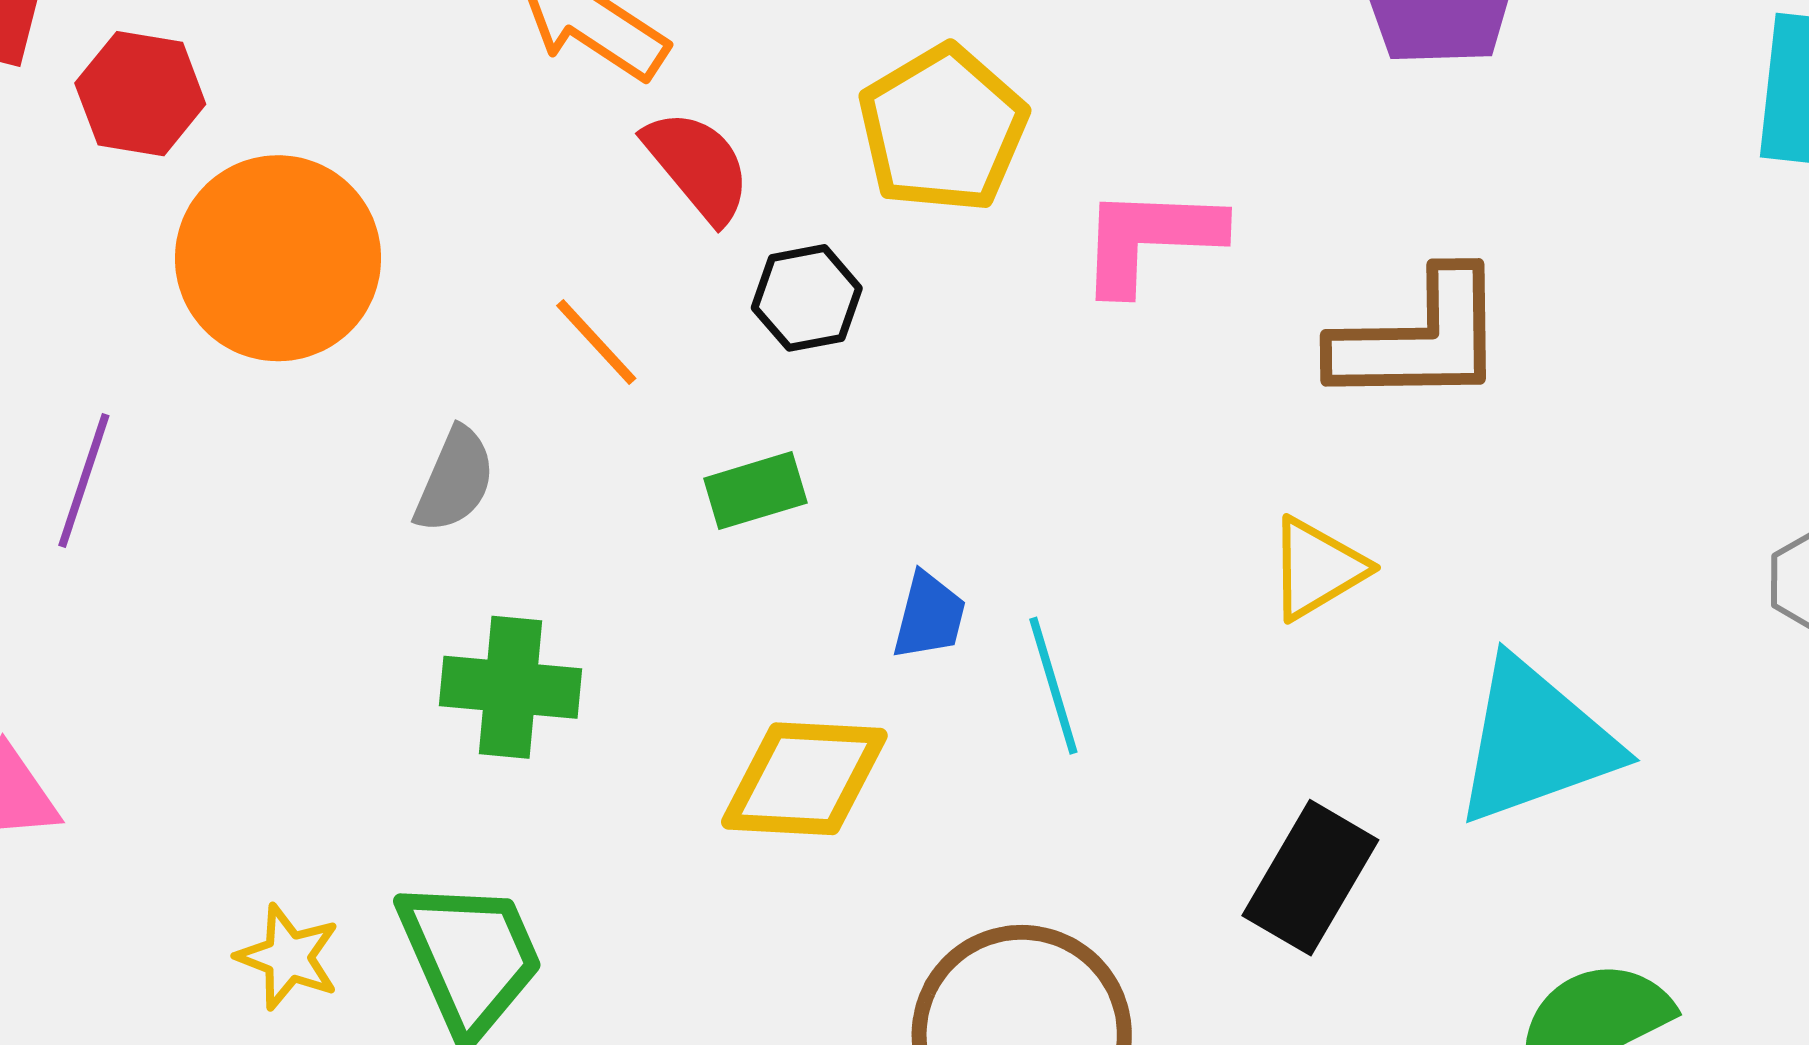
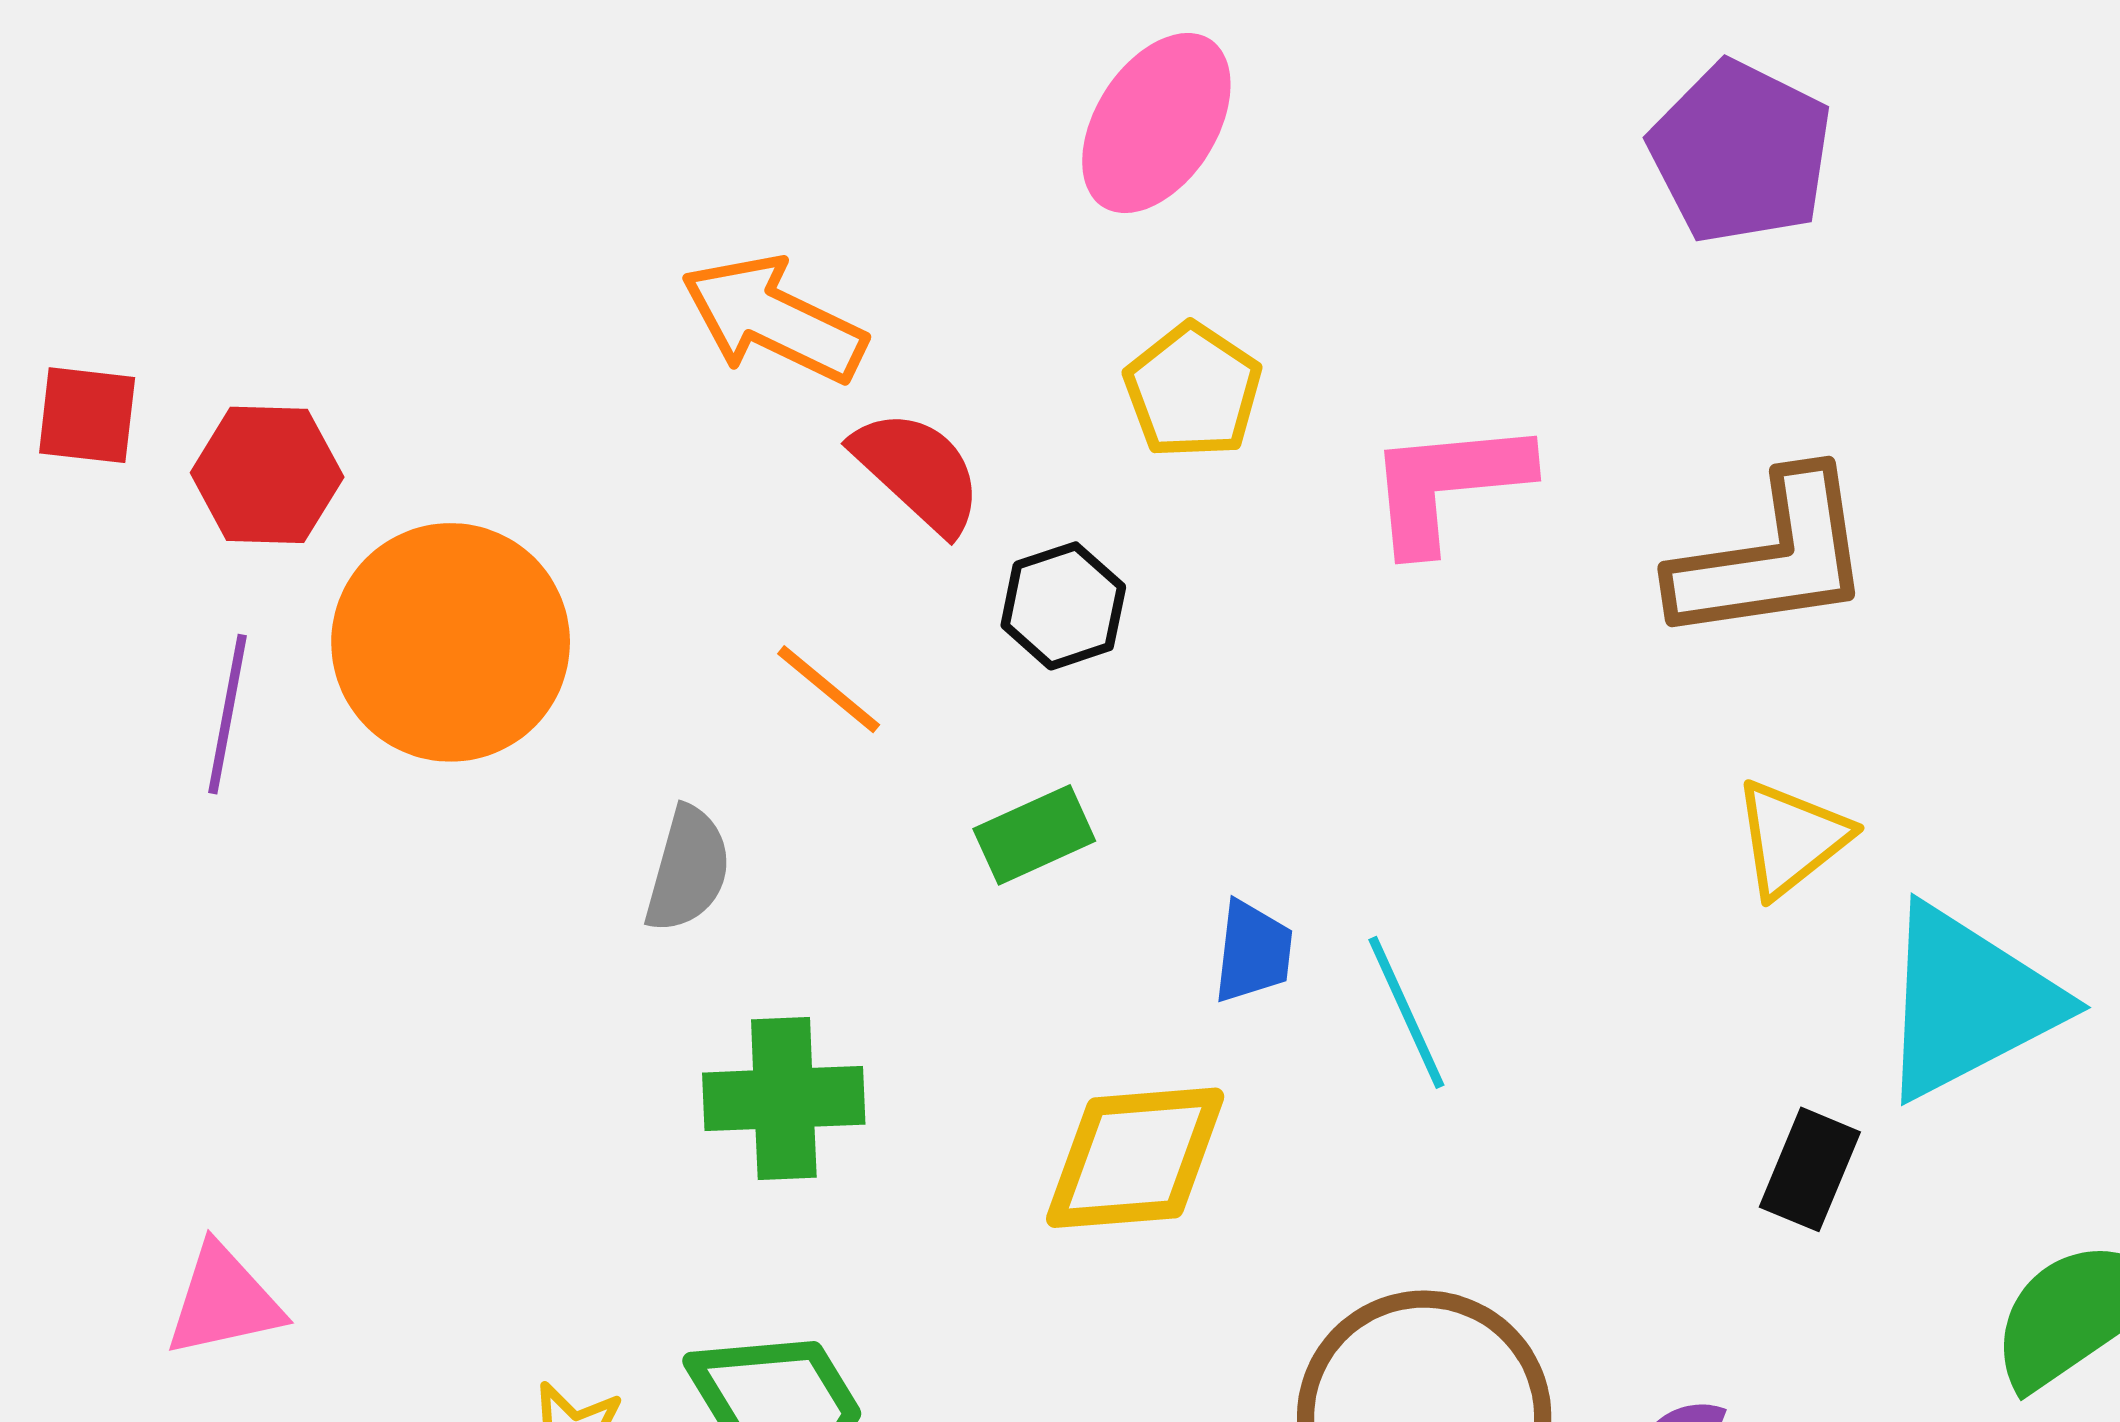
yellow pentagon: (943, 129) -> (1193, 391), size x0.7
purple line: (84, 481) -> (228, 714), moved
yellow triangle: (1317, 568) -> (1791, 838), moved
black rectangle: (1310, 878) -> (1810, 1169), moved, size x0.7

